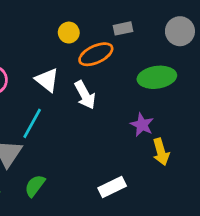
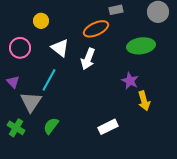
yellow circle: (69, 33) -> (41, 21), moved
white arrow: (85, 95) -> (88, 59), turned 50

